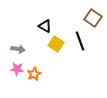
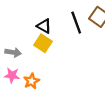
black line: (80, 41) -> (76, 23), moved
yellow square: (56, 44) -> (43, 43), moved

